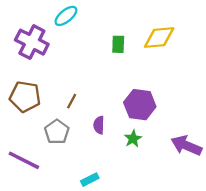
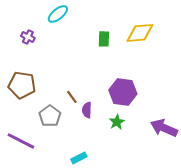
purple cross: (32, 42) -> (28, 37), size x0.5
brown line: (72, 101) -> (72, 97), moved, turned -64

